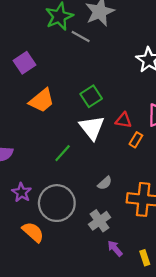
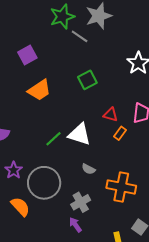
green square: (91, 96) -> (87, 80), moved
white triangle: (92, 128) -> (79, 134), moved, turned -40
gray semicircle: (105, 183) -> (89, 169), turned 64
purple arrow: (115, 248) -> (75, 225), moved

